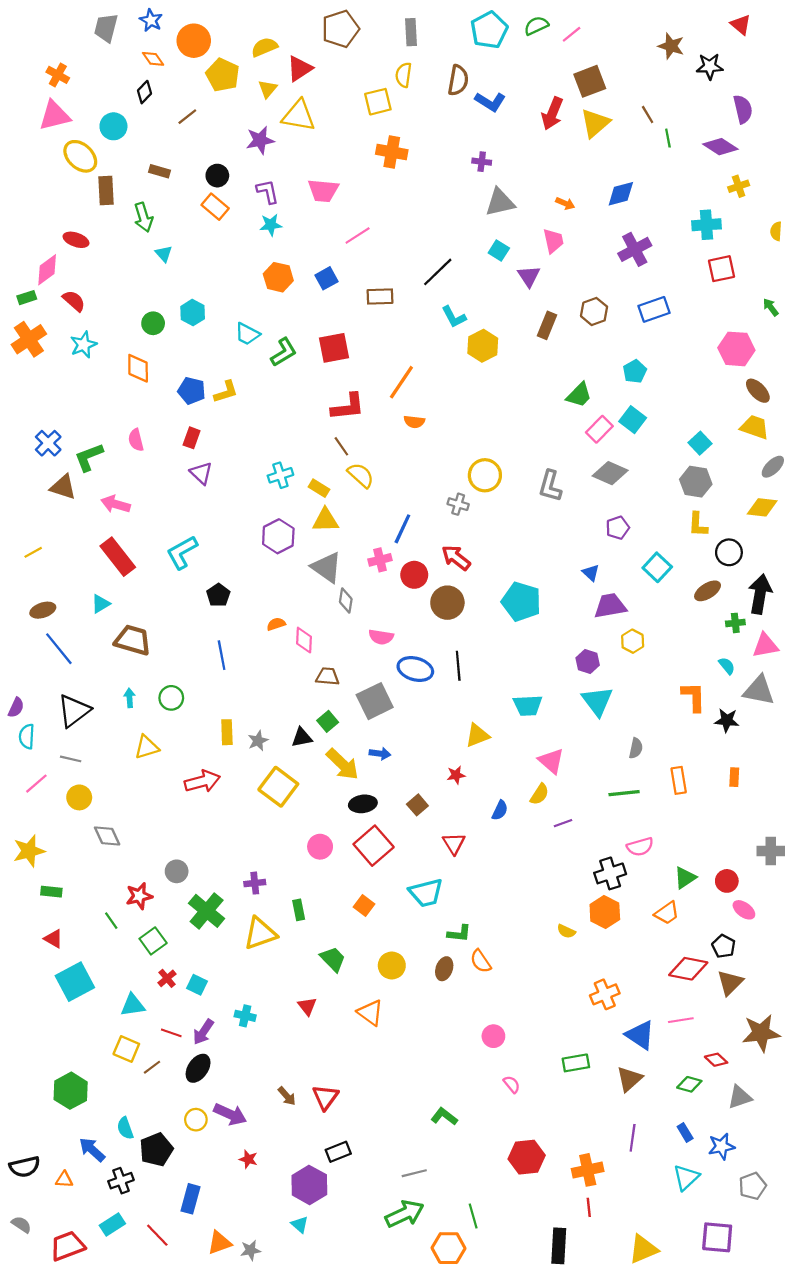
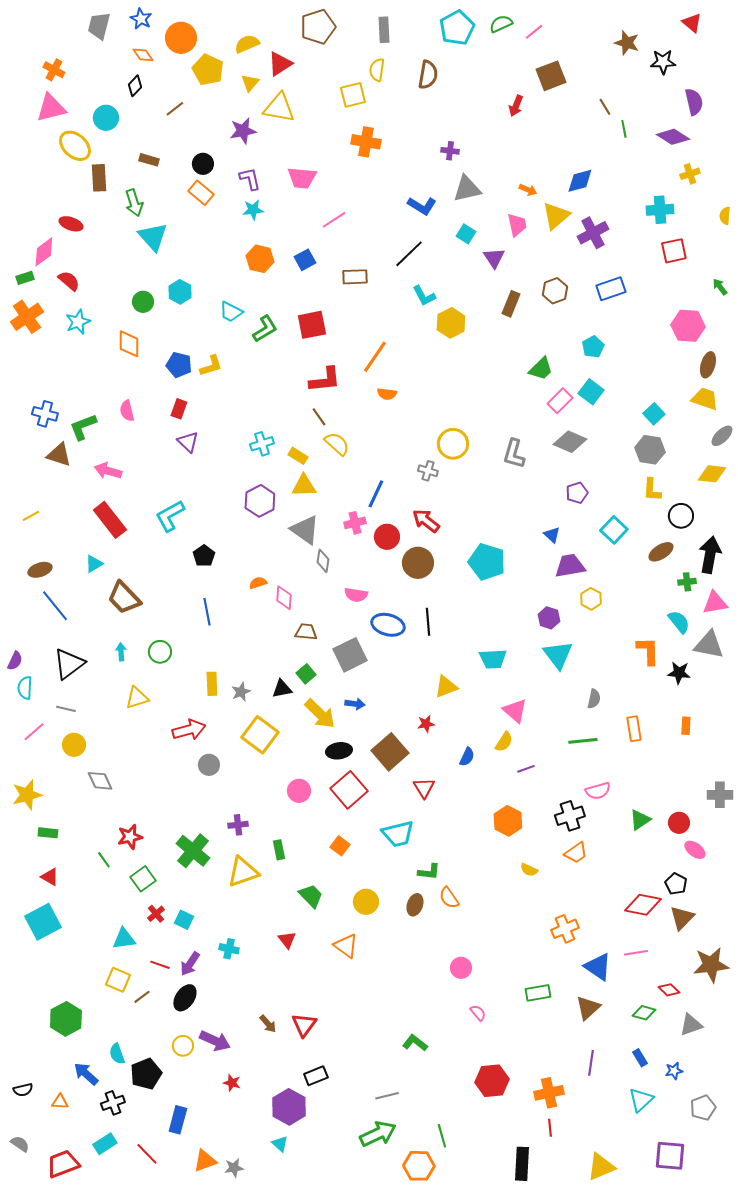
blue L-shape: (490, 102) -> (422, 206), moved
red arrow: (552, 113) -> (516, 106), size x0.7
yellow triangle: (595, 123) -> (556, 216), moved
cyan triangle: (164, 254) -> (153, 237), size x1.8
brown ellipse: (758, 391) -> (708, 365), turned 60
blue cross: (48, 443) -> (45, 414), turned -30
brown trapezoid: (133, 640) -> (124, 598), turned -150
cyan semicircle: (727, 666) -> (679, 622), size x1.4
brown square: (417, 805) -> (390, 752), size x1.8
gray circle: (177, 871) -> (209, 765), moved
orange hexagon: (605, 912) -> (508, 821), moved
orange trapezoid: (667, 913) -> (576, 853), moved
cyan square: (75, 982) -> (43, 922), moved
blue star: (721, 1146) -> (674, 1071), size x0.7
black semicircle: (25, 1167) -> (23, 1090), size x0.7

